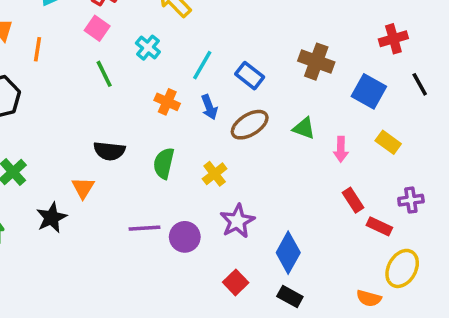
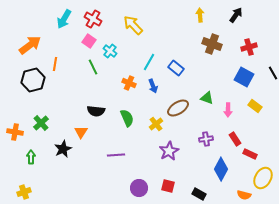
red cross: (393, 39) -> (249, 47), moved
cyan cross: (148, 48) -> (110, 51), moved
orange line: (37, 49) -> (55, 64), moved
brown cross: (316, 62) -> (212, 44), moved
brown ellipse: (250, 125) -> (178, 108), moved
green semicircle: (164, 163) -> (127, 118), turned 144
purple cross: (411, 200) -> (206, 139), moved
purple circle: (185, 237) -> (139, 188), moved
blue diamond: (288, 253) -> (221, 169), moved
red square: (236, 282) -> (168, 186), turned -32

